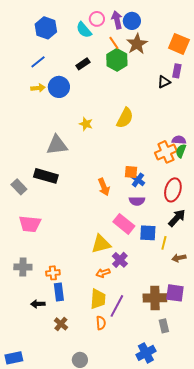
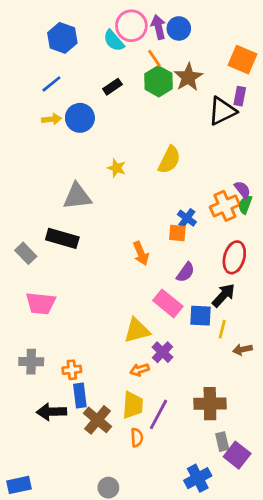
pink circle: (97, 19) -> (131, 26), size x1.5
brown star: (137, 44) -> (188, 77), moved
black triangle: (164, 82) -> (222, 111), size x1.6
purple semicircle: (179, 140) -> (242, 190), turned 48
blue cross: (138, 180) -> (187, 218), moved
purple semicircle: (137, 201) -> (186, 272), turned -56
black arrow: (177, 218) -> (223, 295), moved
purple square: (175, 293) -> (237, 455), moved, turned 30
black arrow: (38, 304) -> (51, 412), size x1.5
brown cross: (61, 324) -> (98, 420), moved, size x1.5

